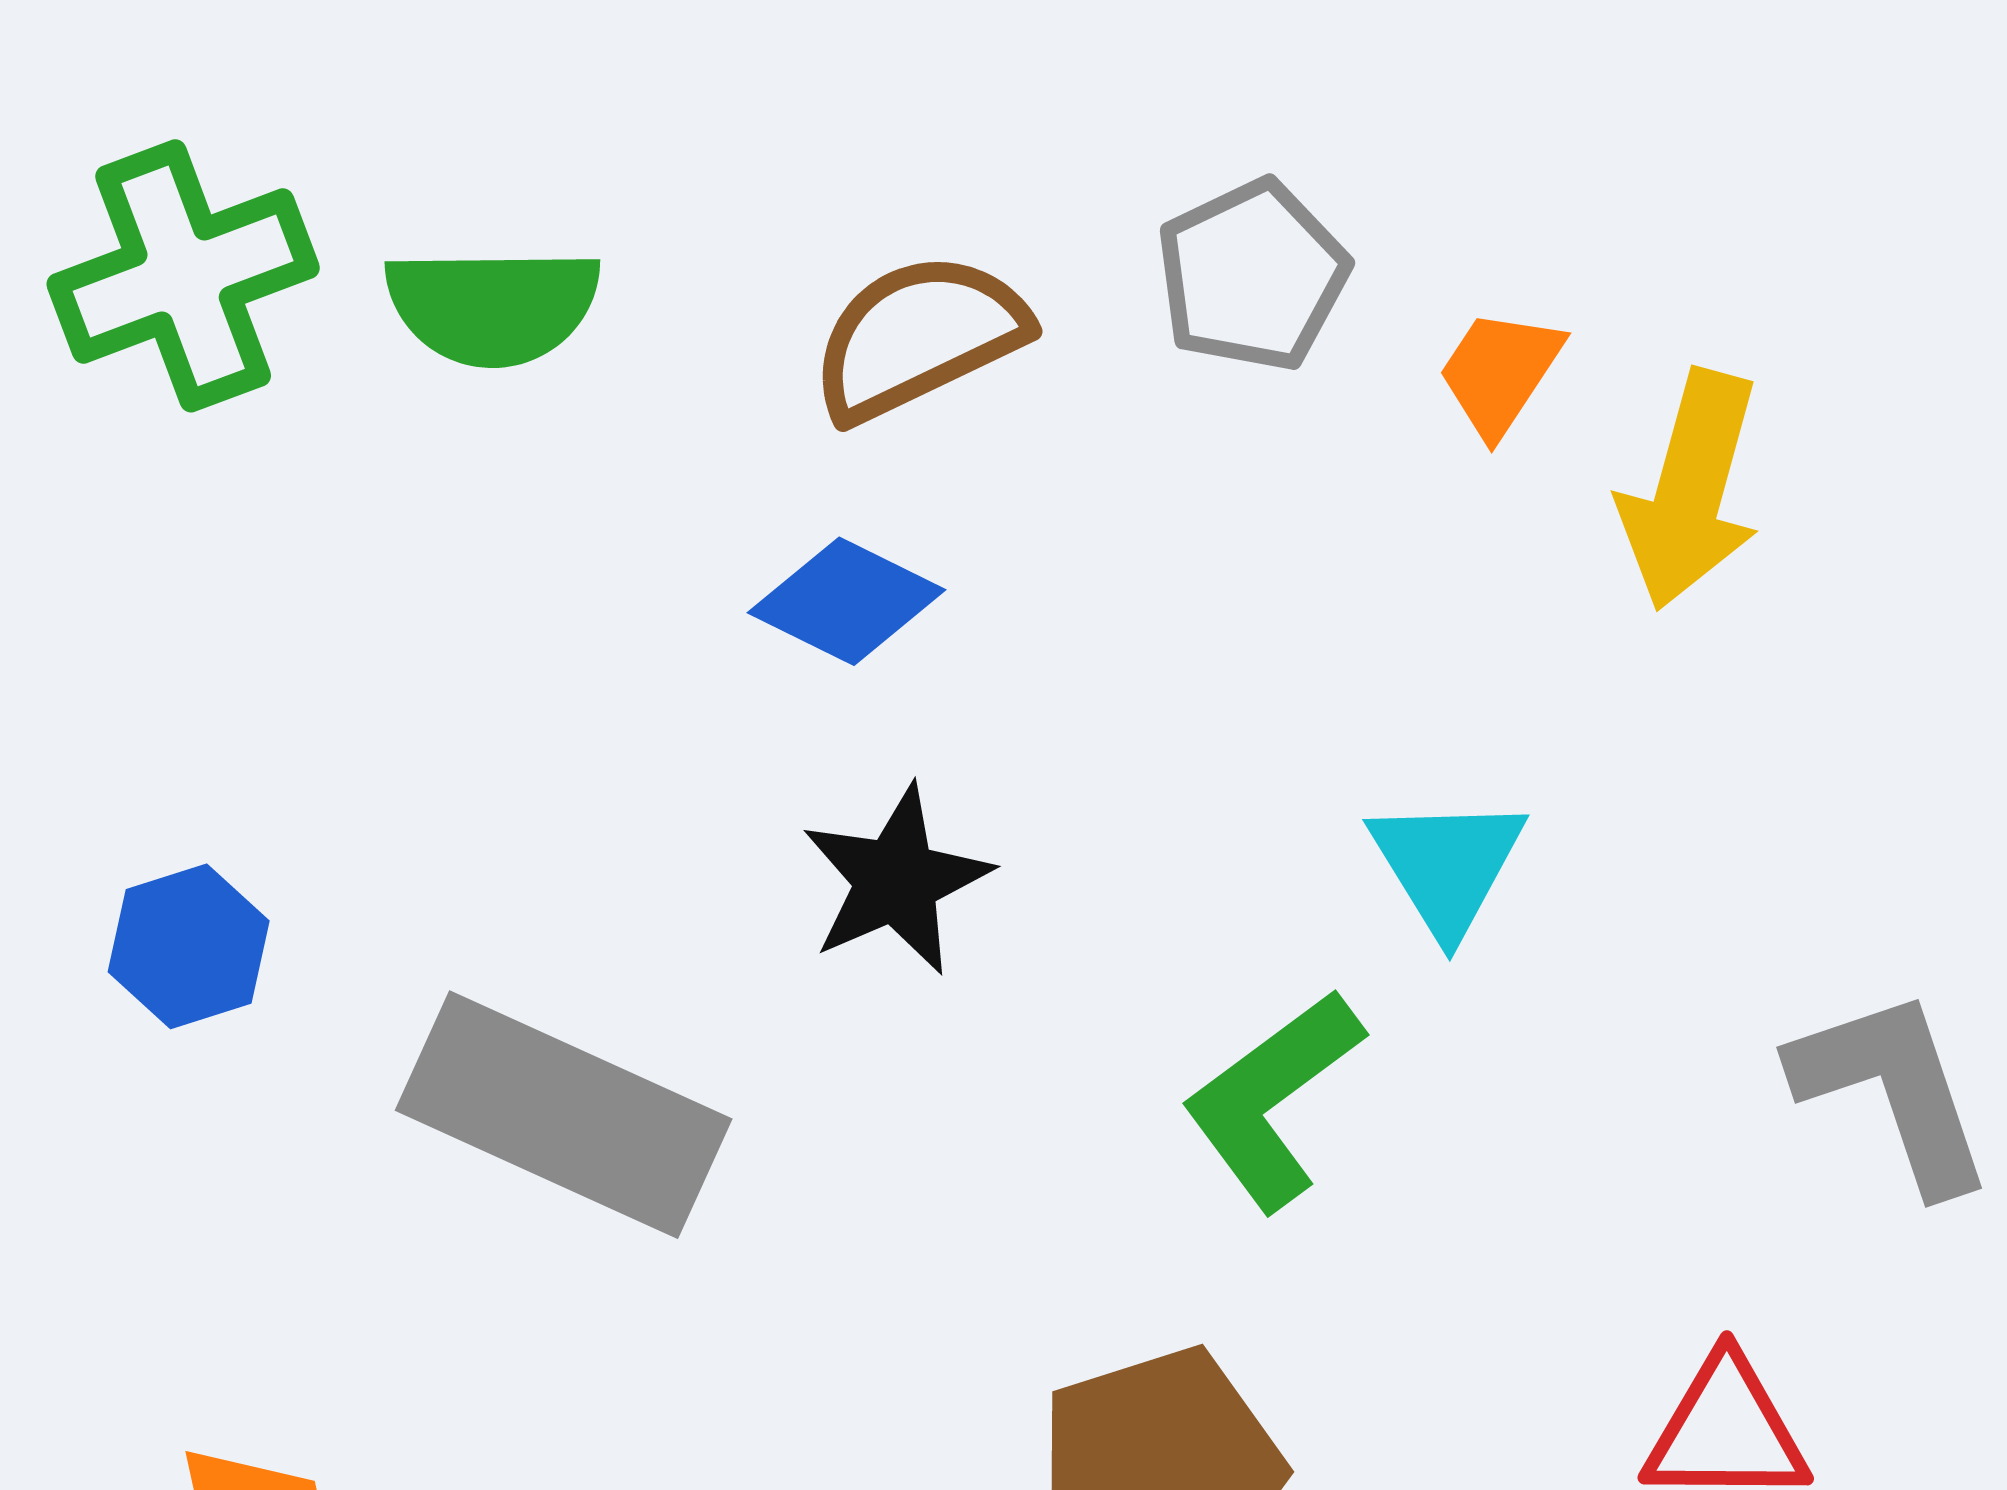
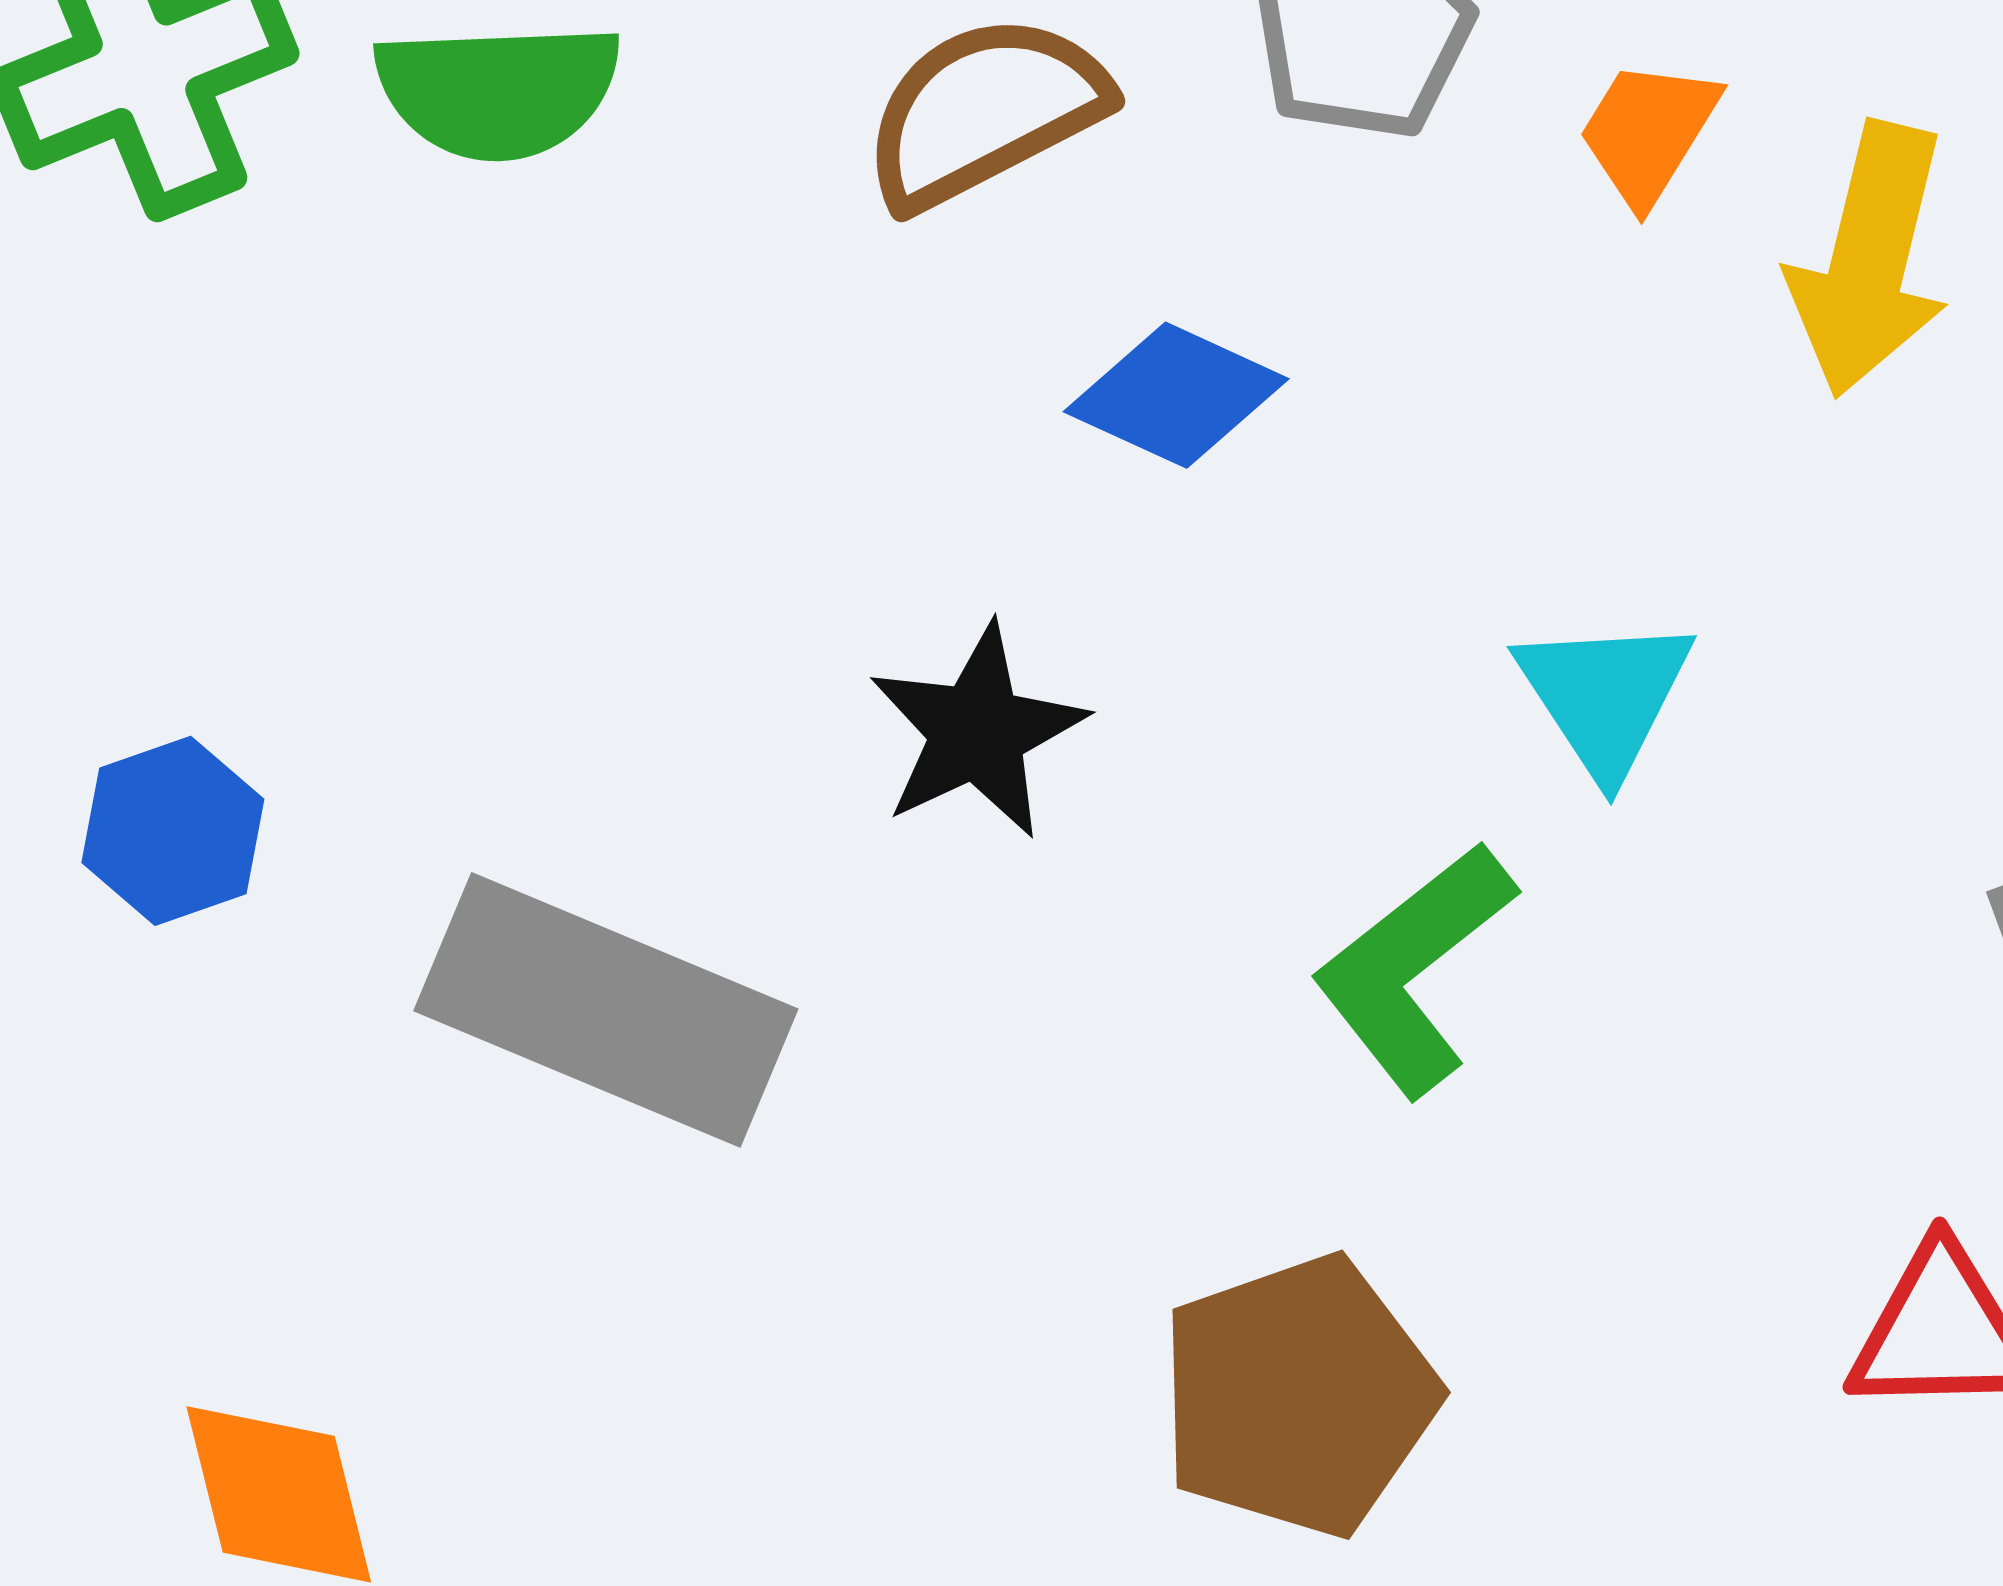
blue diamond: (847, 601) -> (1176, 395), moved

